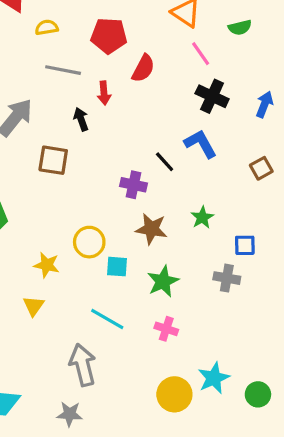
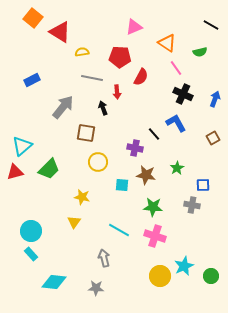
yellow circle: (89, 242) -> (98, 162), moved
cyan square: (117, 267) -> (122, 185), moved
green star: (163, 281) -> (153, 207), turned 30
pink cross: (166, 329) -> (155, 236), size x1.5
gray arrow: (83, 365) -> (104, 258), size x0.7

